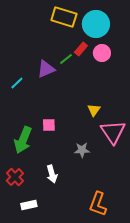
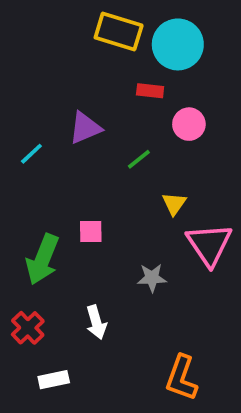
red rectangle: (81, 49) -> (150, 91), turned 56
pink circle: (102, 53) -> (189, 124), moved
green line: (66, 59) -> (139, 159), moved

